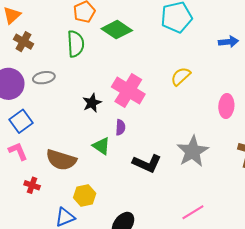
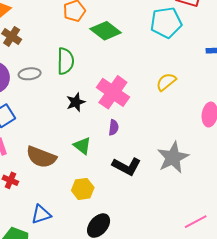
green semicircle: (76, 44) -> (65, 61), moved
purple semicircle: (120, 127) -> (114, 127), moved
yellow hexagon: (85, 195) -> (83, 189), moved
pink line: (193, 212) -> (196, 222), moved

